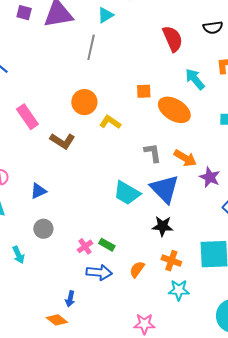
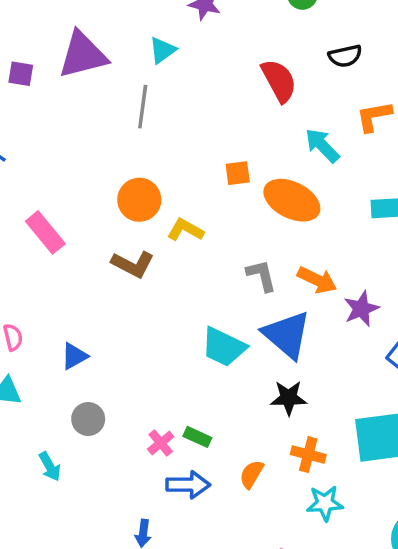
purple square: (24, 13) -> (21, 74), moved
brown L-shape: (62, 141) -> (133, 264), moved
purple star: (210, 177) -> (361, 309), turned 30

